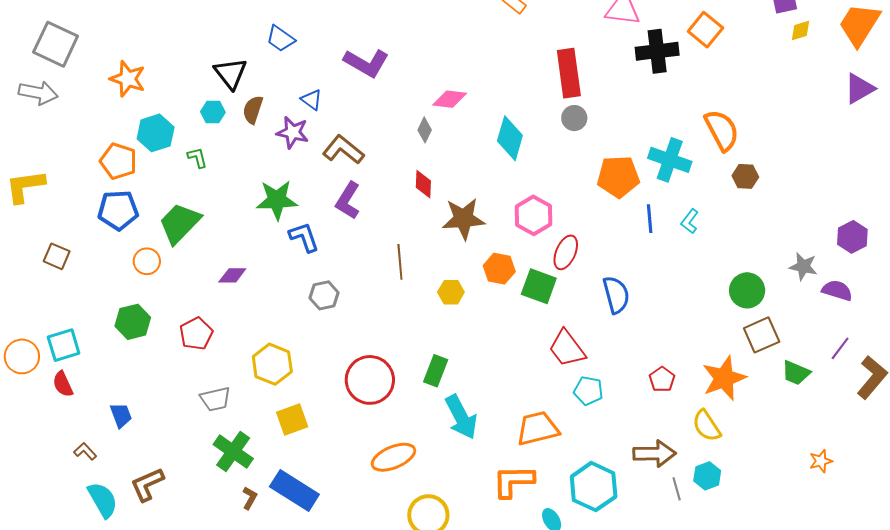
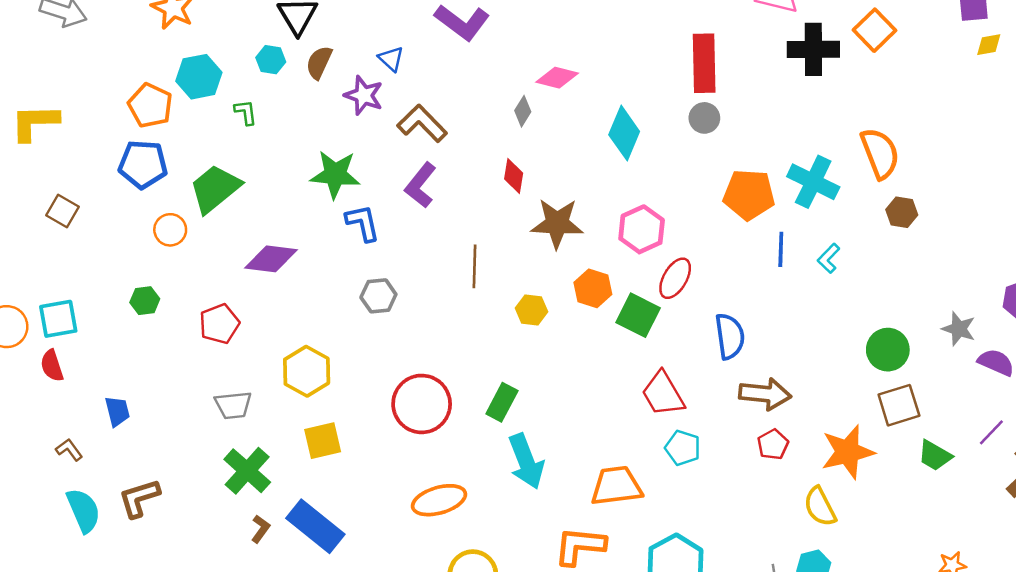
purple diamond: (232, 275) -> (271, 259), size x1.5
green hexagon: (133, 322) -> (145, 301), size x0.7
brown arrow: (654, 454) -> (765, 394), moved

